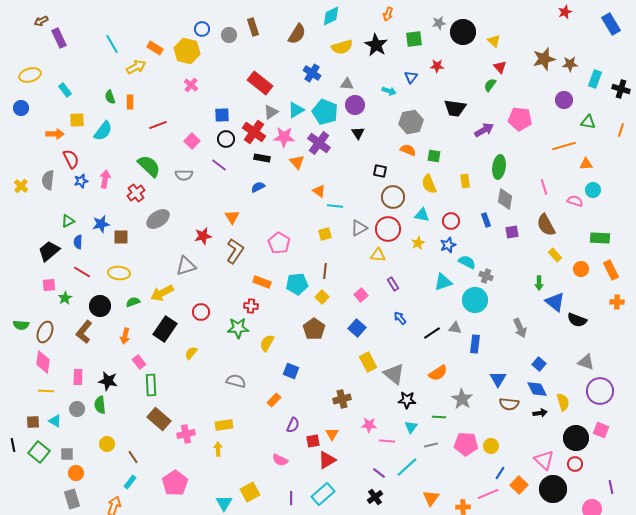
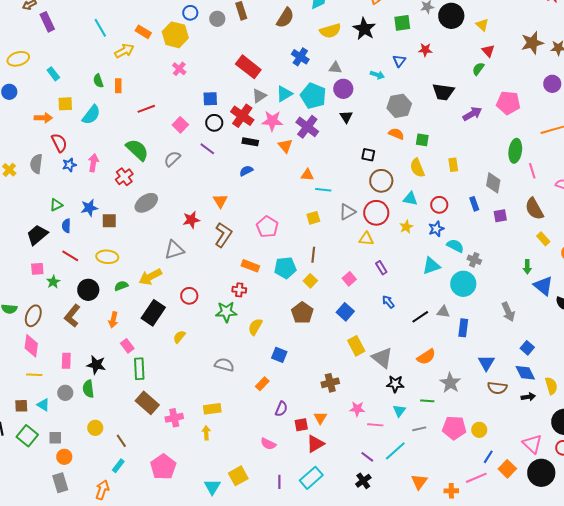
green ellipse: (499, 167) -> (515, 151), moved
gray semicircle: (184, 175) -> (172, 159), turned 138
orange triangle: (319, 191) -> (307, 175), turned -32

